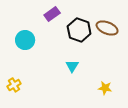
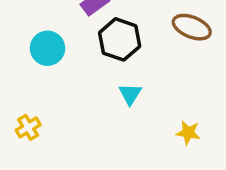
black hexagon: (79, 30) -> (120, 39), moved

